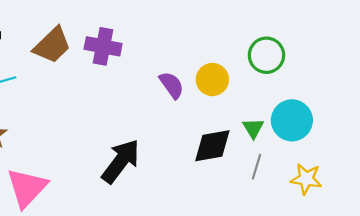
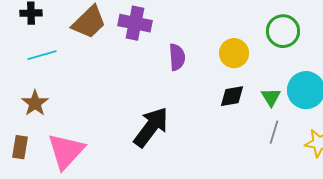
purple semicircle: (172, 85) -> (177, 57), moved, turned 32
black diamond: (212, 146) -> (232, 96), moved, size x0.7

